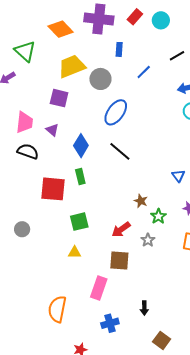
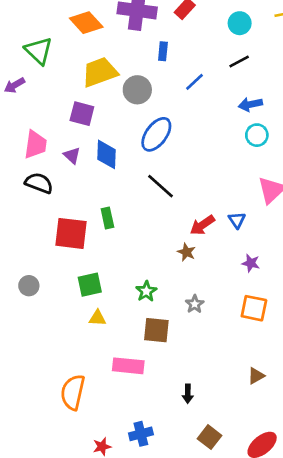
cyan circle: (161, 20) -> (240, 23), moved
blue diamond: (81, 146) -> (106, 154), moved, turned -30
green star: (158, 216) -> (146, 291), moved
green square: (79, 222) -> (90, 285), moved
red arrow: (121, 229) -> (202, 225), moved
pink rectangle: (99, 288) -> (128, 366), turned 75
blue cross: (110, 323) -> (141, 434), moved

